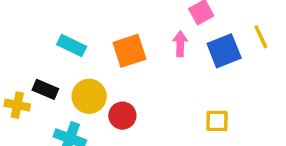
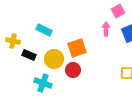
orange square: (129, 51) -> (77, 48), moved
yellow cross: (17, 105) -> (13, 41), moved

